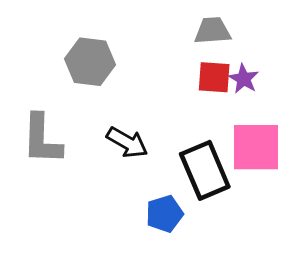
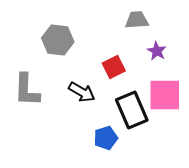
red square: (214, 77) -> (114, 67), moved, turned -30

